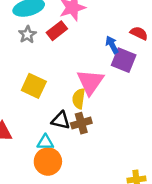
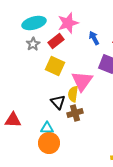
blue arrow: (112, 45) -> (94, 38), moved
yellow square: (34, 86) -> (55, 66), moved
black triangle: (61, 120) -> (58, 102), moved, turned 35

